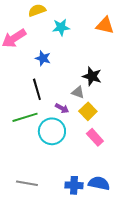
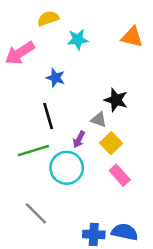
purple arrow: (62, 108) -> (79, 139), turned 88
gray line: (27, 183) -> (36, 213), moved, turned 35

